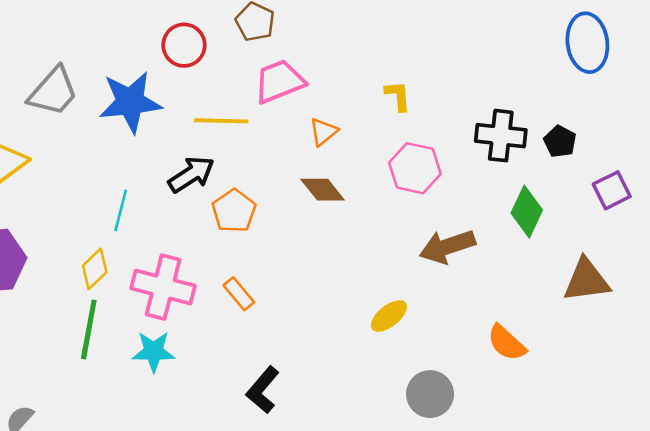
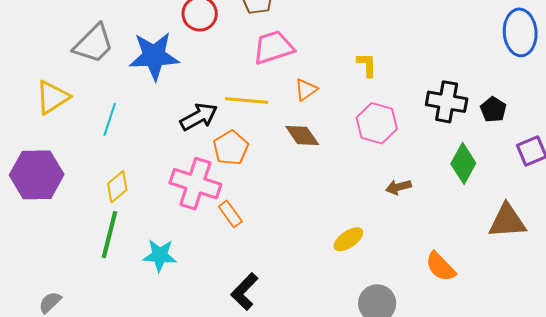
yellow line: (221, 121) -> (246, 100), moved
cyan line: (121, 210) -> (110, 119), moved
brown arrow: (447, 246) -> (398, 187), size x0.6
pink cross: (163, 287) -> (195, 184), moved

